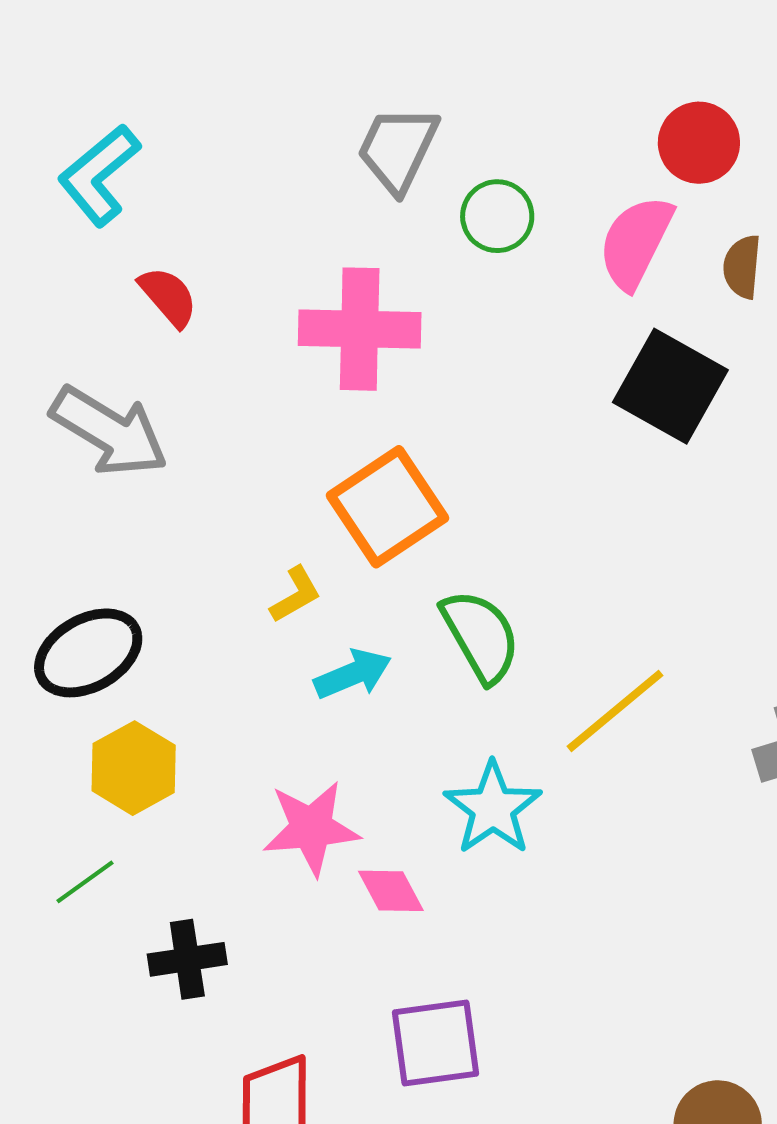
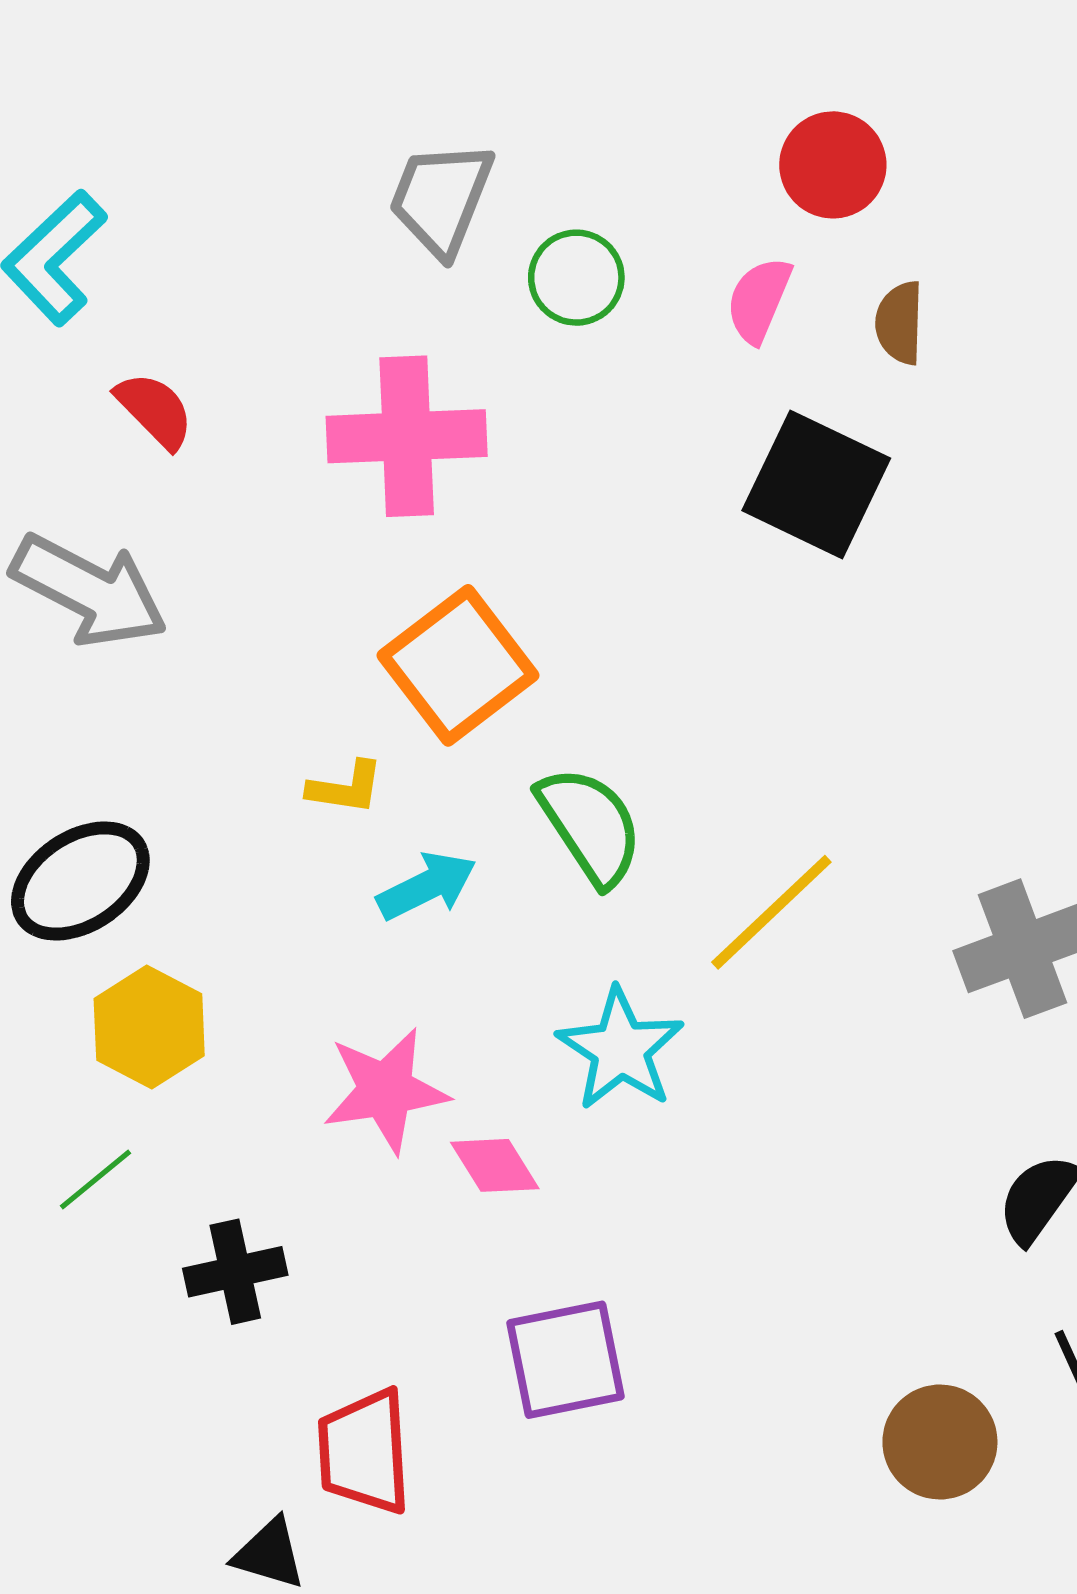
pink semicircle: (636, 242) -> (759, 300), size x0.7
yellow L-shape: (296, 595) -> (346, 788), turned 42

